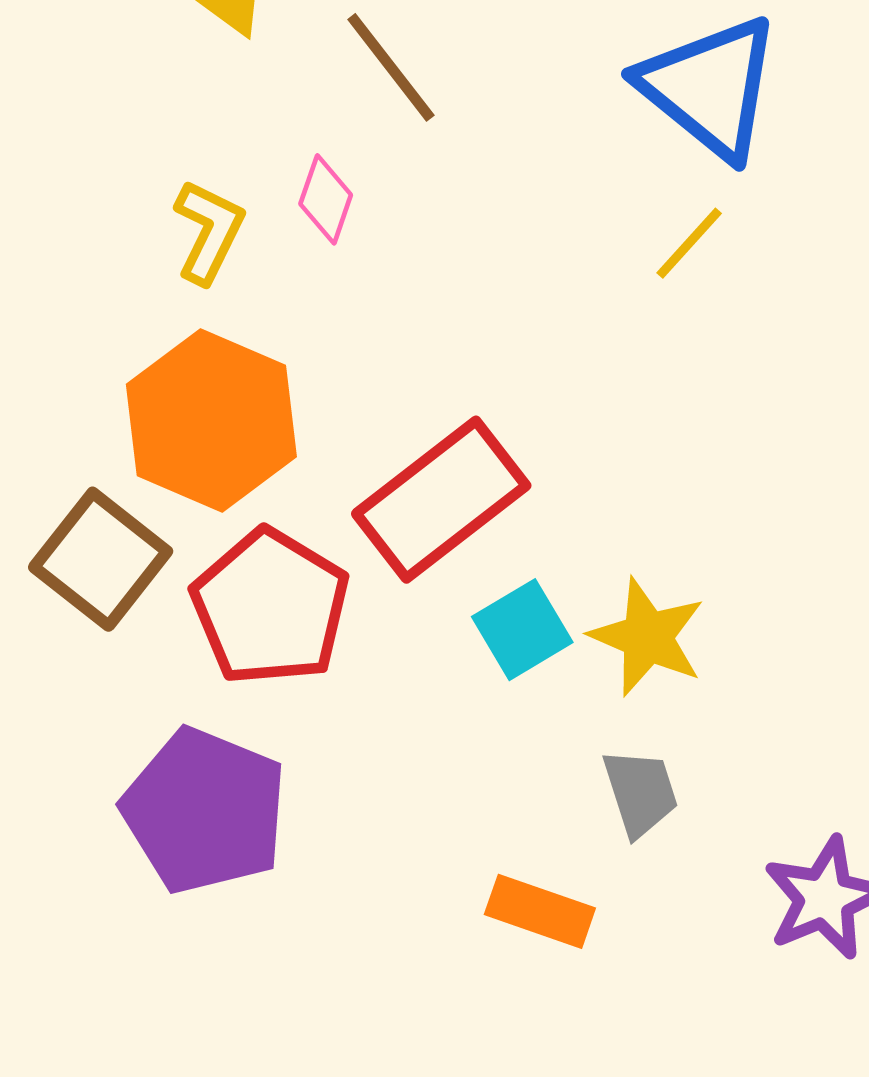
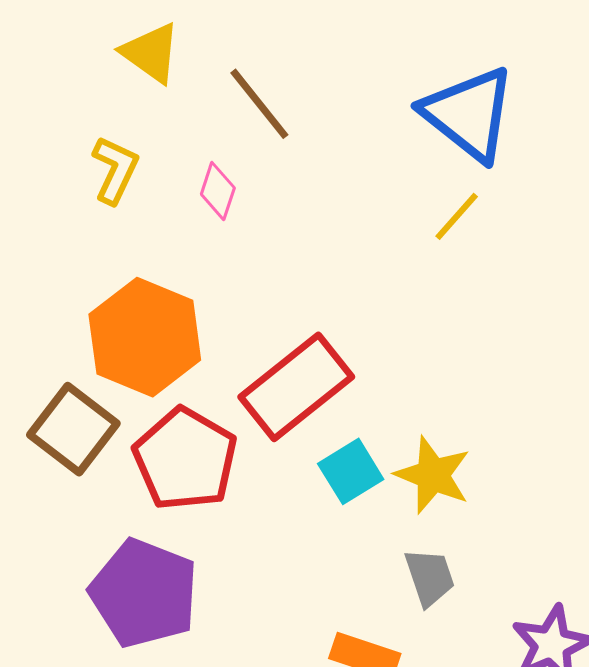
yellow L-shape: (209, 231) -> (115, 170), moved

